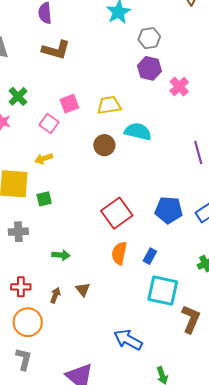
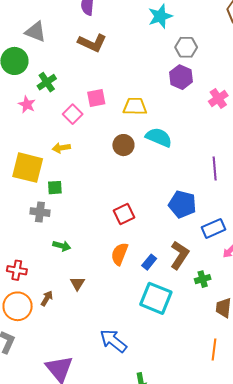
pink cross: (179, 86) -> (218, 98), moved
blue pentagon: (169, 210) -> (182, 204), moved
red square: (117, 213) -> (124, 214), size x0.7
gray cross: (18, 232) -> (40, 212), moved
brown arrow: (55, 295) -> (47, 298), moved
brown L-shape: (191, 319) -> (179, 255), moved

